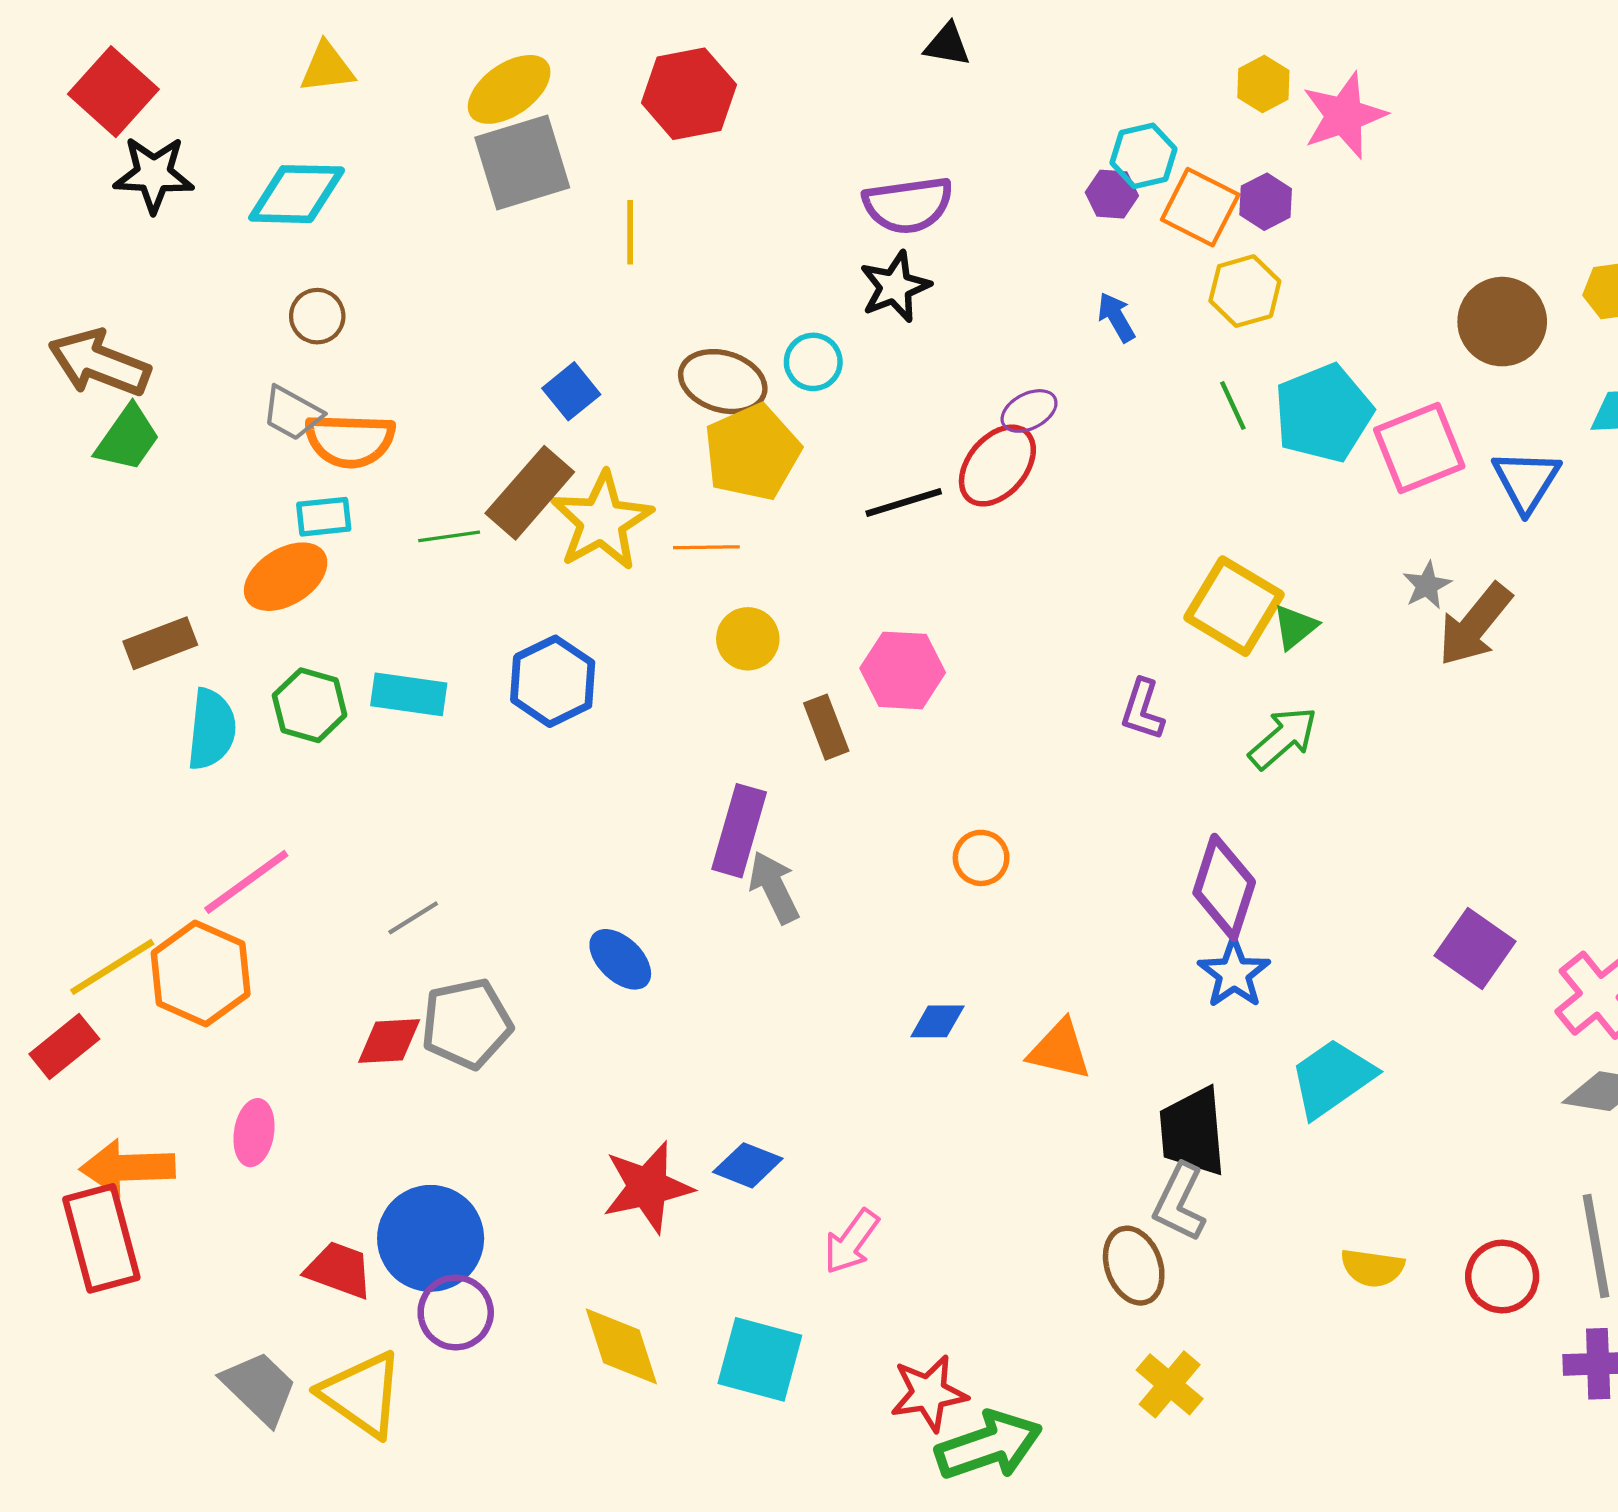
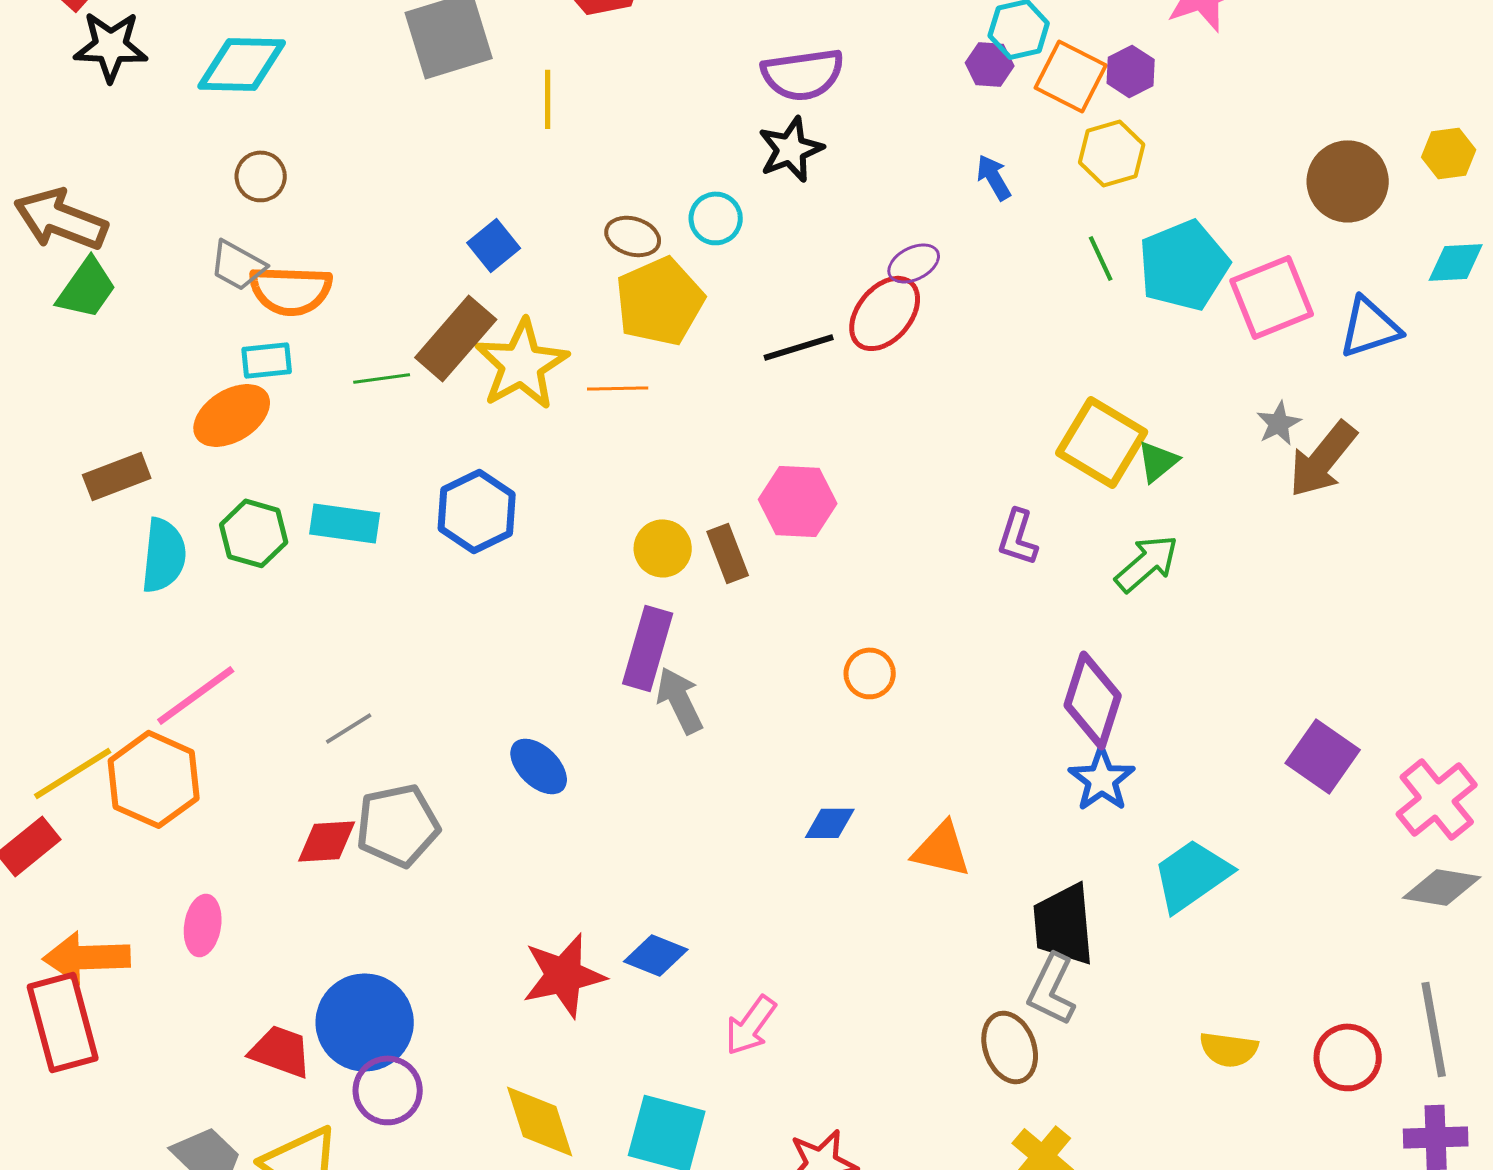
brown ellipse: (723, 382) -> (633, 236), size x0.7
blue triangle: (1526, 481) -> (1370, 327), turned 40
yellow circle: (748, 639) -> (663, 548), moved

